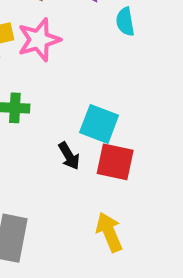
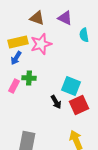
red square: (115, 162) -> (79, 105), turned -36

